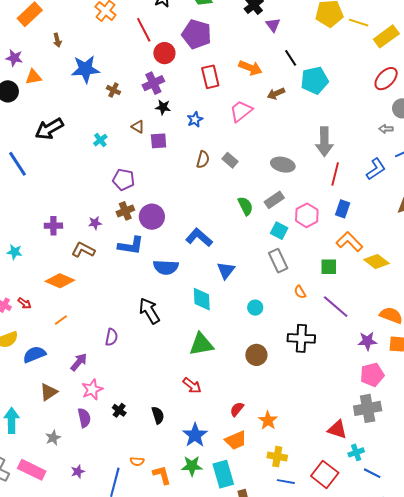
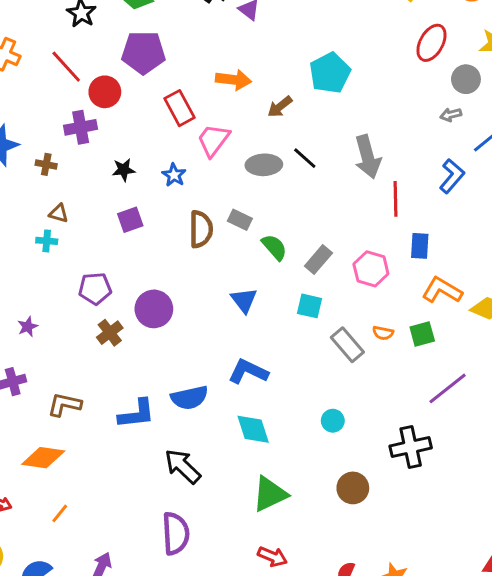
black line: (291, 58) -> (305, 158), moved
purple cross: (153, 83) -> (81, 127), moved, turned 30
pink trapezoid: (241, 111) -> (213, 140), moved
brown triangle: (138, 127) -> (59, 213), moved
cyan cross: (100, 140) -> (47, 241), turned -32
brown semicircle: (203, 159) -> (201, 229), size x1.4
gray ellipse: (283, 165) -> (264, 165), moved
green semicircle: (245, 206) -> (274, 247), moved
purple circle: (152, 217) -> (154, 309), moved
purple star: (95, 223) -> (28, 327), moved
cyan square: (279, 231) -> (309, 306), moved
blue L-shape: (199, 238) -> (248, 372), moved
blue L-shape: (131, 246) -> (137, 414), moved
blue triangle: (226, 270) -> (244, 300), moved
orange semicircle: (300, 292) -> (383, 333), moved, turned -32
purple line: (336, 307) -> (448, 388), turned -64
purple semicircle: (111, 337) -> (176, 533), moved, size x1.6

